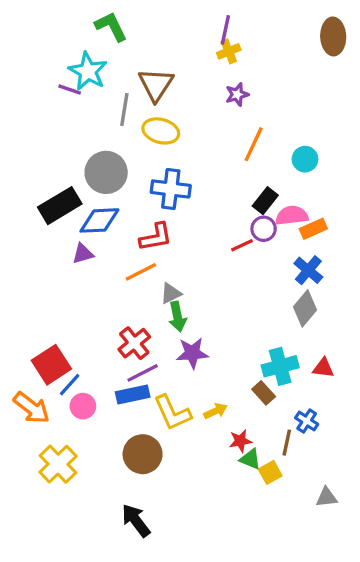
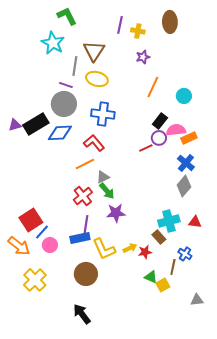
purple line: (225, 30) -> (120, 25), moved
brown ellipse: (333, 36) -> (170, 22), moved
yellow cross: (229, 51) -> (138, 31), turned 32
purple line: (70, 90) -> (66, 85), moved
red L-shape: (156, 237) -> (94, 143), turned -120
purple triangle: (83, 254) -> (15, 125), moved
green arrow: (177, 317) -> (107, 191), turned -30
red cross: (134, 343) -> (83, 196), moved
purple line: (143, 373) -> (86, 225), turned -54
red star: (240, 441) -> (145, 252), moved

